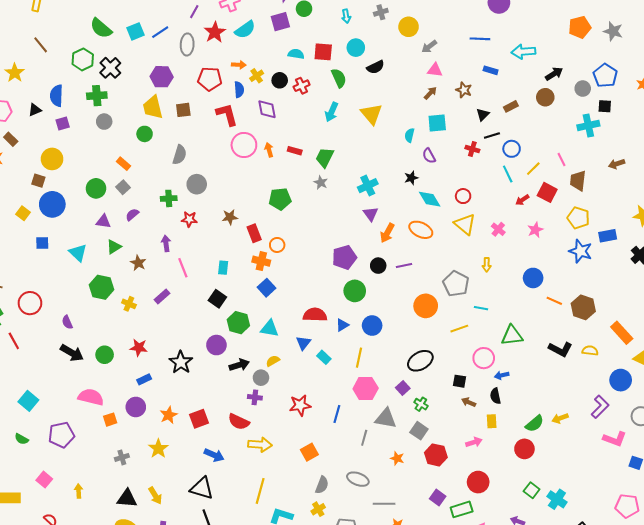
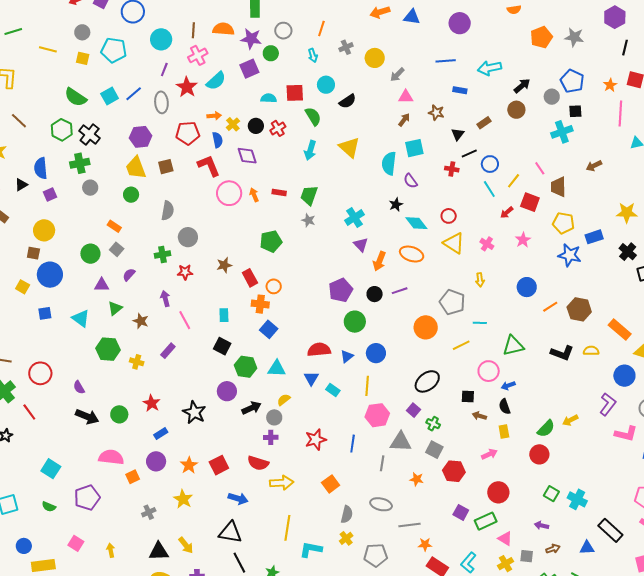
cyan semicircle: (409, 135) -> (389, 163), size x1.6
orange line: (554, 301) -> (550, 307), turned -49
red star: (139, 348) -> (152, 403), turned 30

